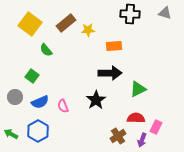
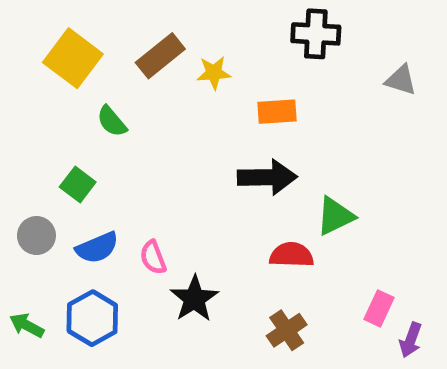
gray triangle: (165, 13) -> (401, 80), moved
black star: (96, 100) -> (194, 299), moved
red semicircle: (136, 118) -> (292, 255), moved
purple arrow: (142, 140) -> (411, 340), moved

